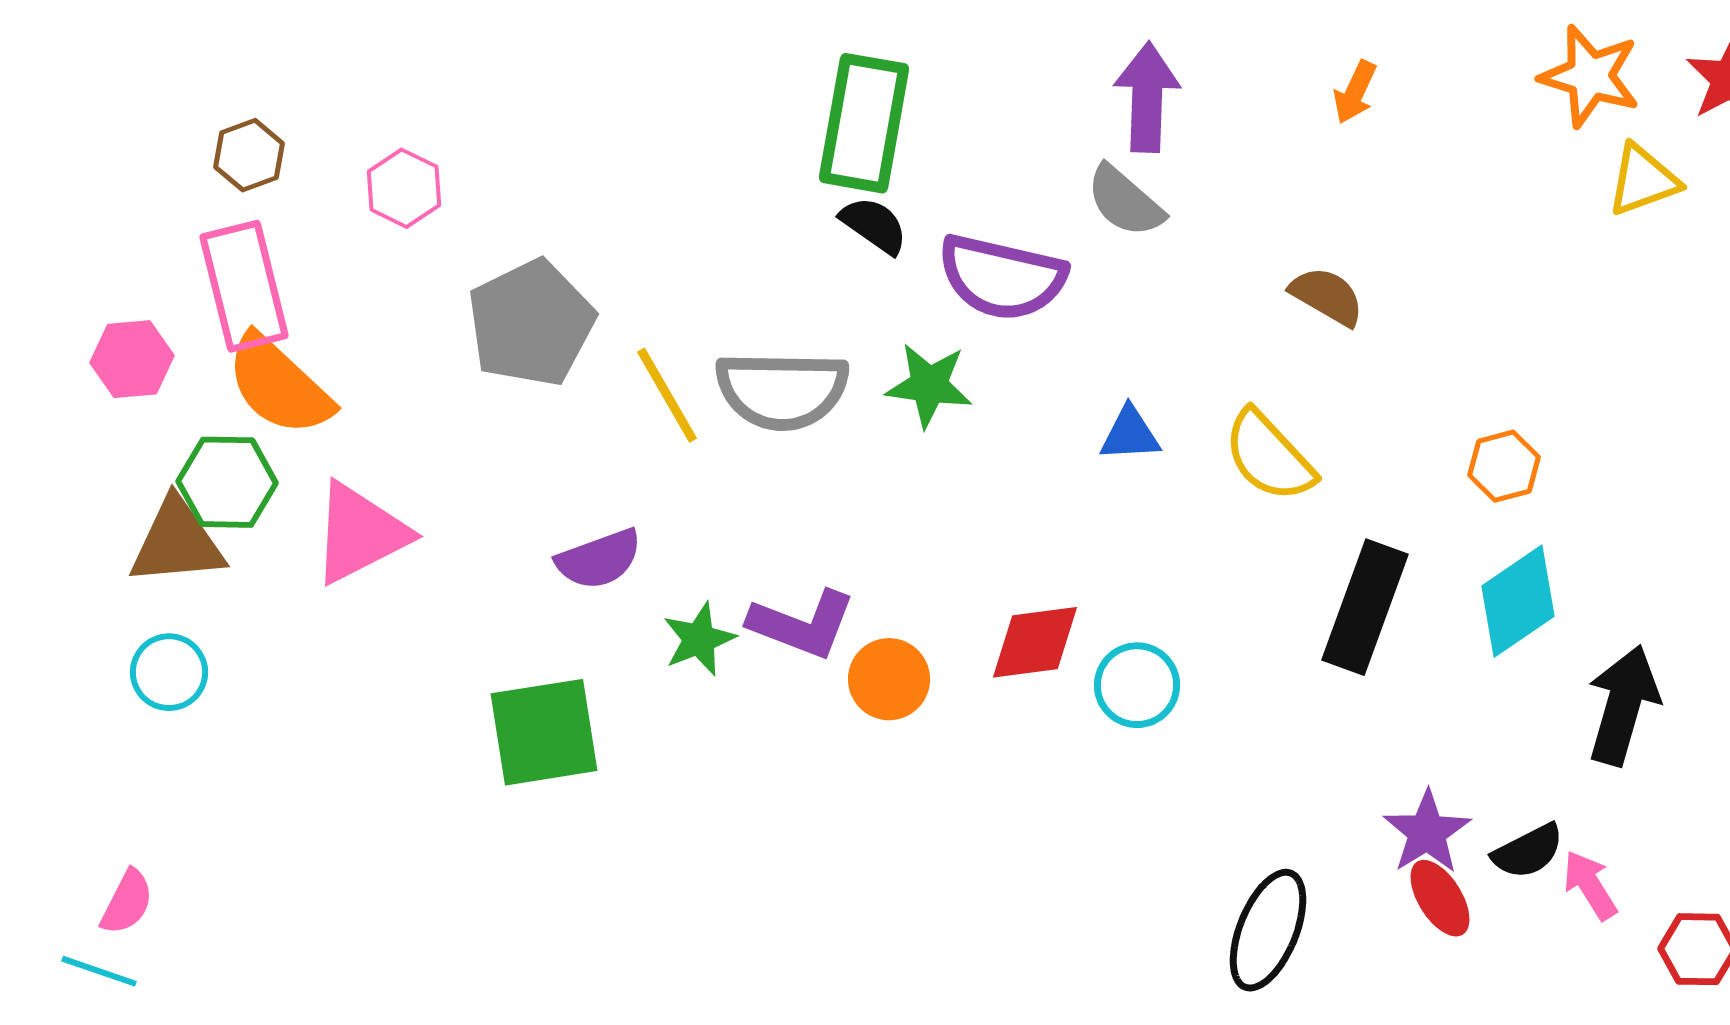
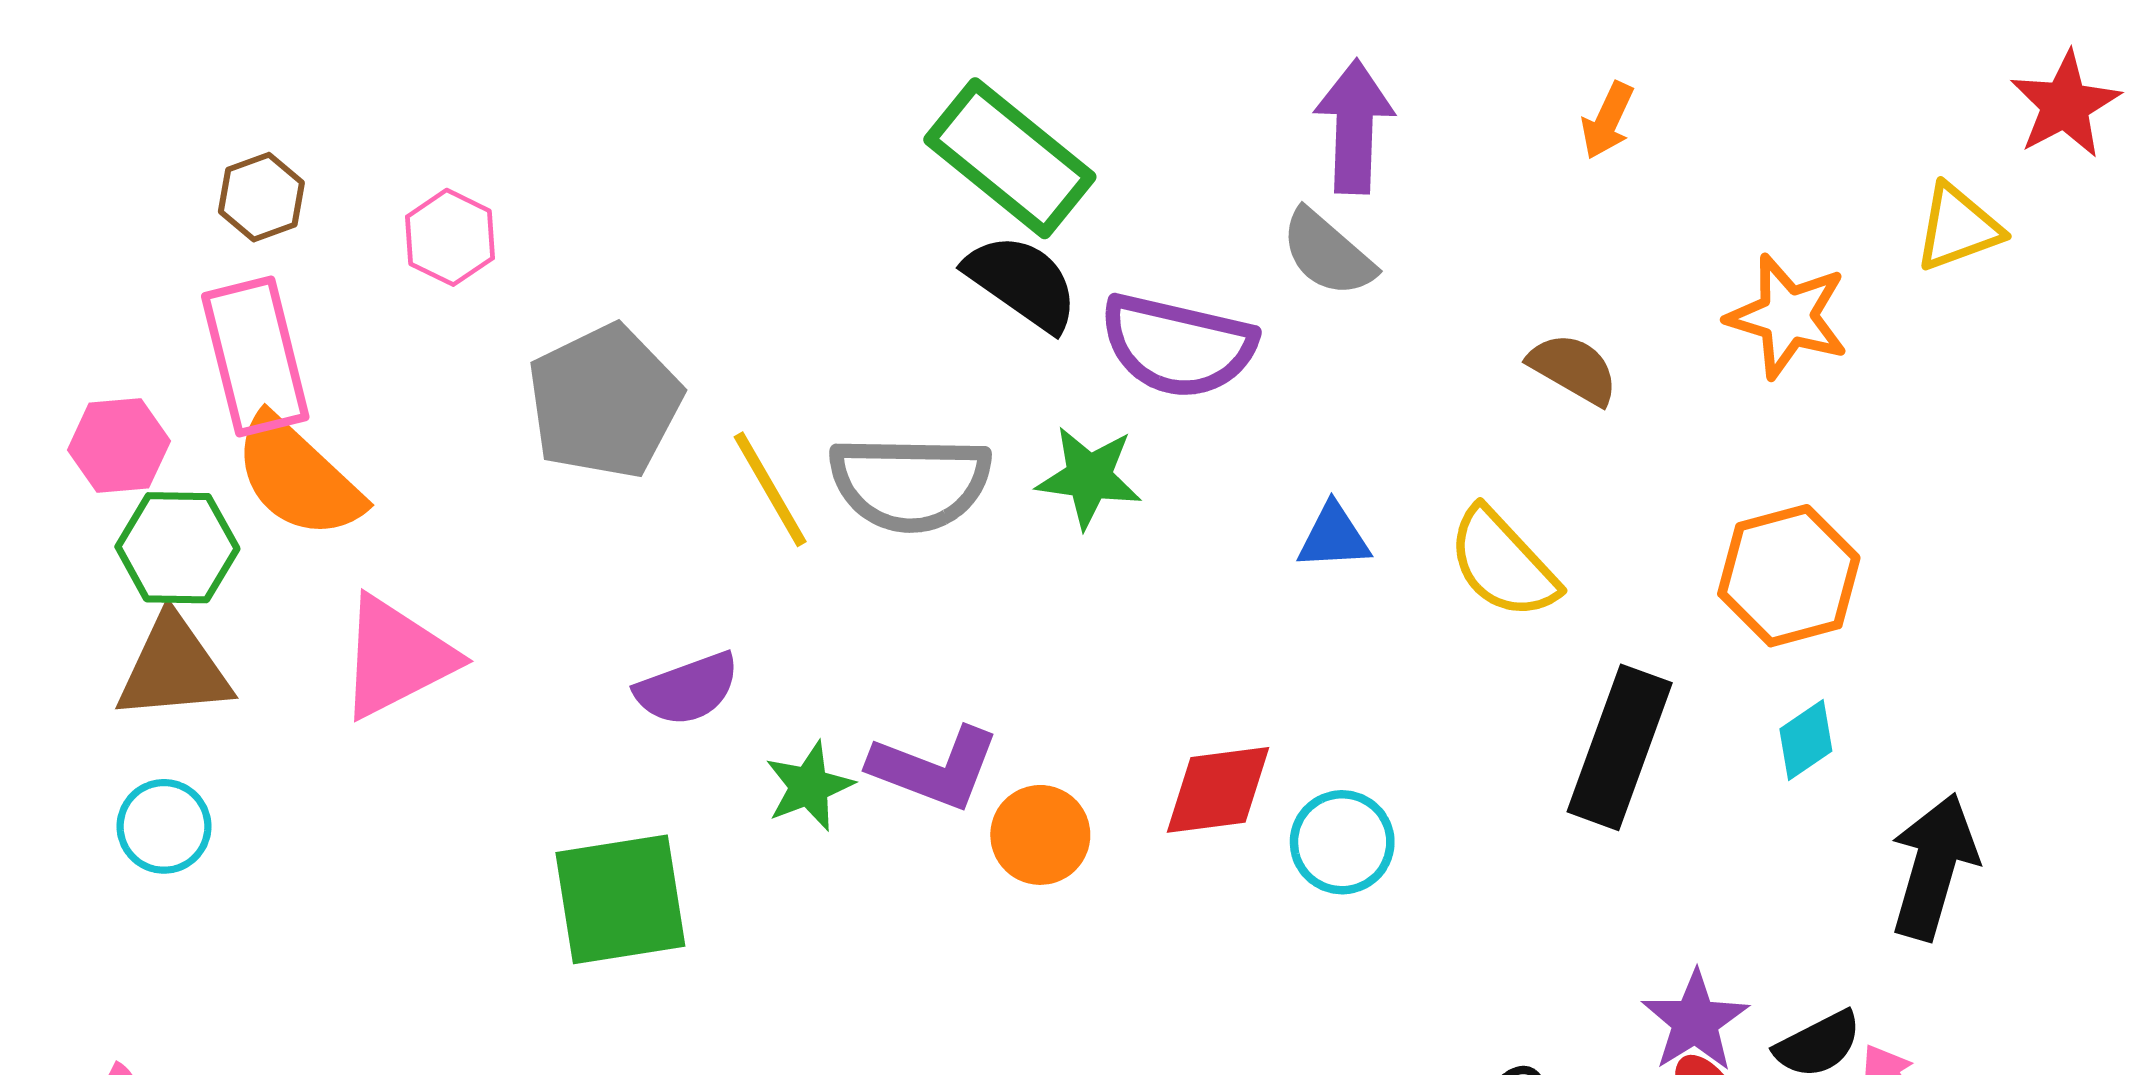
orange star: (1590, 76) -> (1788, 316), moved
green rectangle: (864, 123) -> (1010, 158), turned -61
black semicircle: (874, 225) -> (1022, 282), size x1.4
orange hexagon: (1504, 466) -> (1789, 576), size x1.6
green hexagon: (227, 482) -> (177, 548), moved
cyan diamond: (1518, 601) -> (1806, 740), size x0.6

